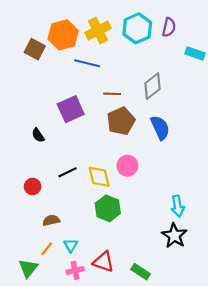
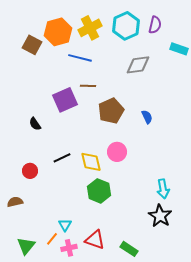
gray diamond: (153, 86) -> (138, 65), moved, turned 30
brown line: (112, 94) -> (88, 86), moved
blue semicircle: (160, 128) -> (147, 117), size x0.6
brown semicircle: (51, 220) -> (15, 202), moved
orange line: (47, 249) -> (52, 239), moved

